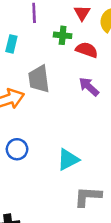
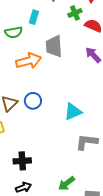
green cross: (63, 35) -> (75, 13), turned -32

